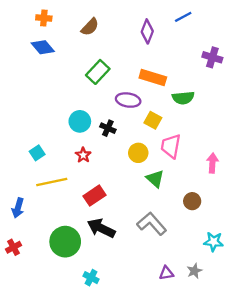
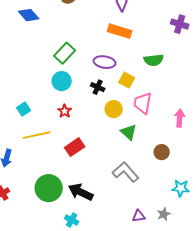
green rectangle: (98, 72) -> (65, 53), moved
orange rectangle: (153, 78) -> (120, 31), moved
black cross: (108, 128) -> (98, 87), moved
black arrow: (101, 228) -> (81, 192), moved

